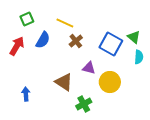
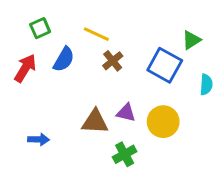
green triangle: (134, 37) -> (191, 40), moved, turned 48
purple triangle: (89, 68) -> (126, 113), moved
brown triangle: (64, 82) -> (95, 122), turned -30
blue arrow: (26, 94) -> (39, 139), turned 96

